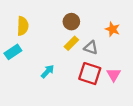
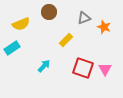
brown circle: (71, 22) -> (49, 12), moved
yellow semicircle: (23, 26) -> (21, 24), turned 66
gray triangle: (91, 48) -> (84, 18), moved, turned -40

